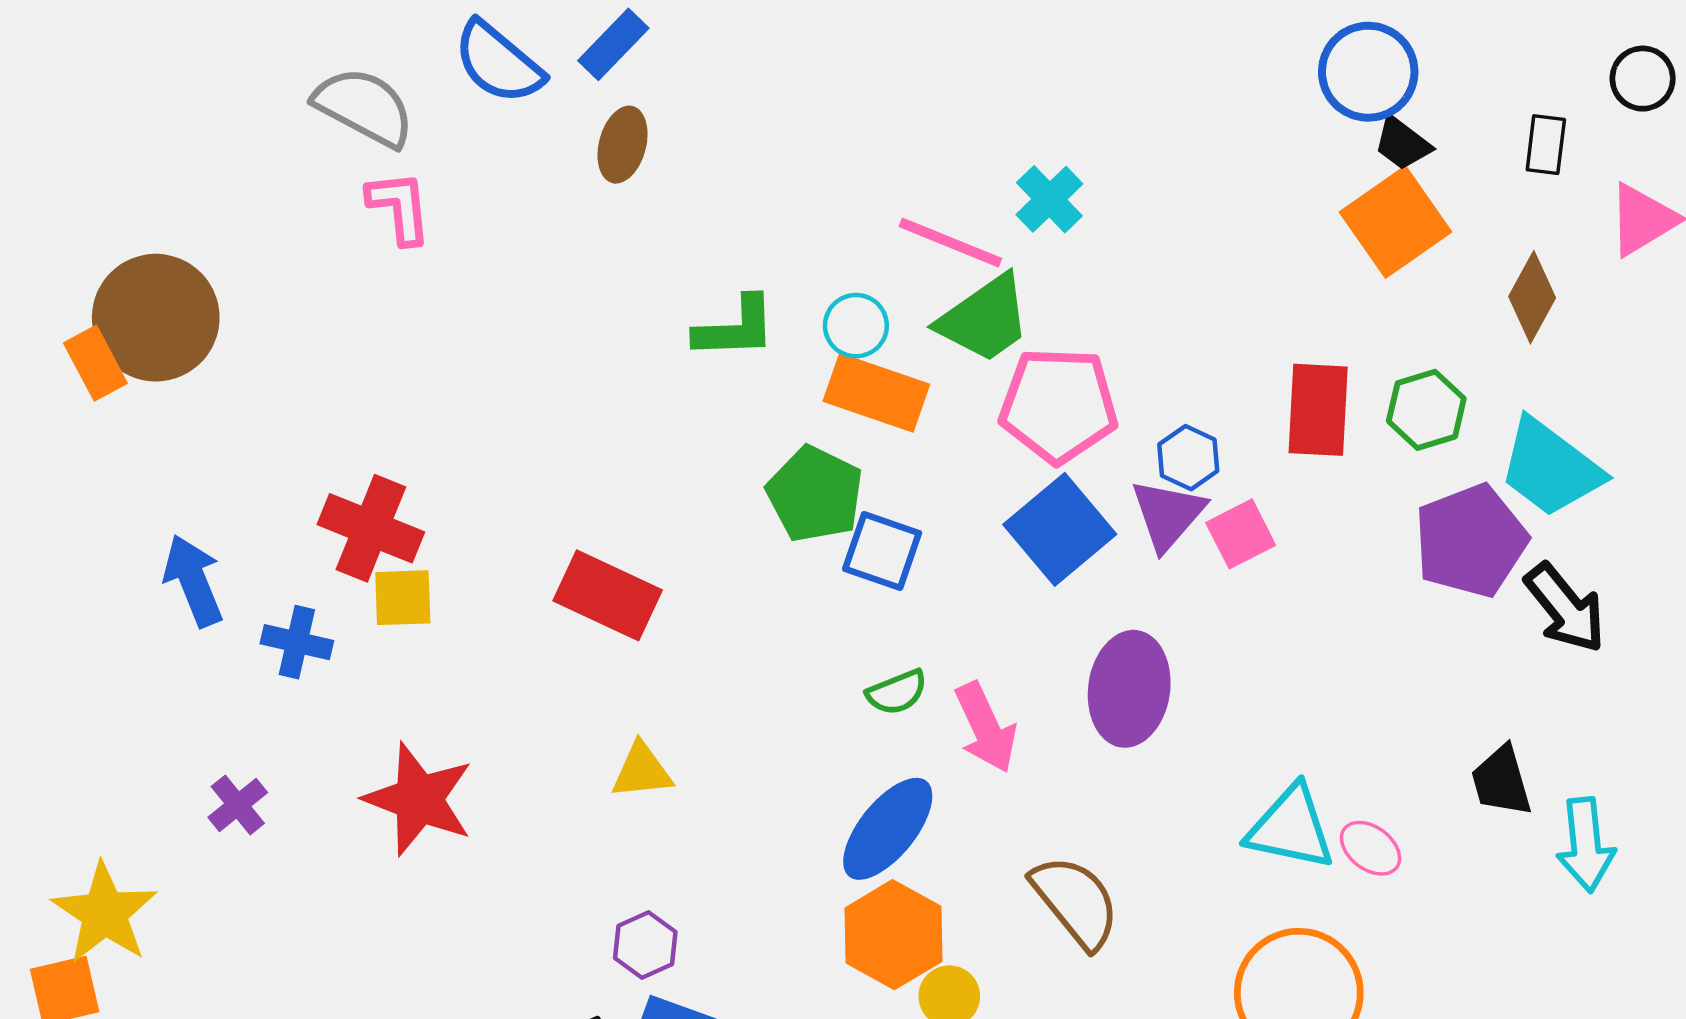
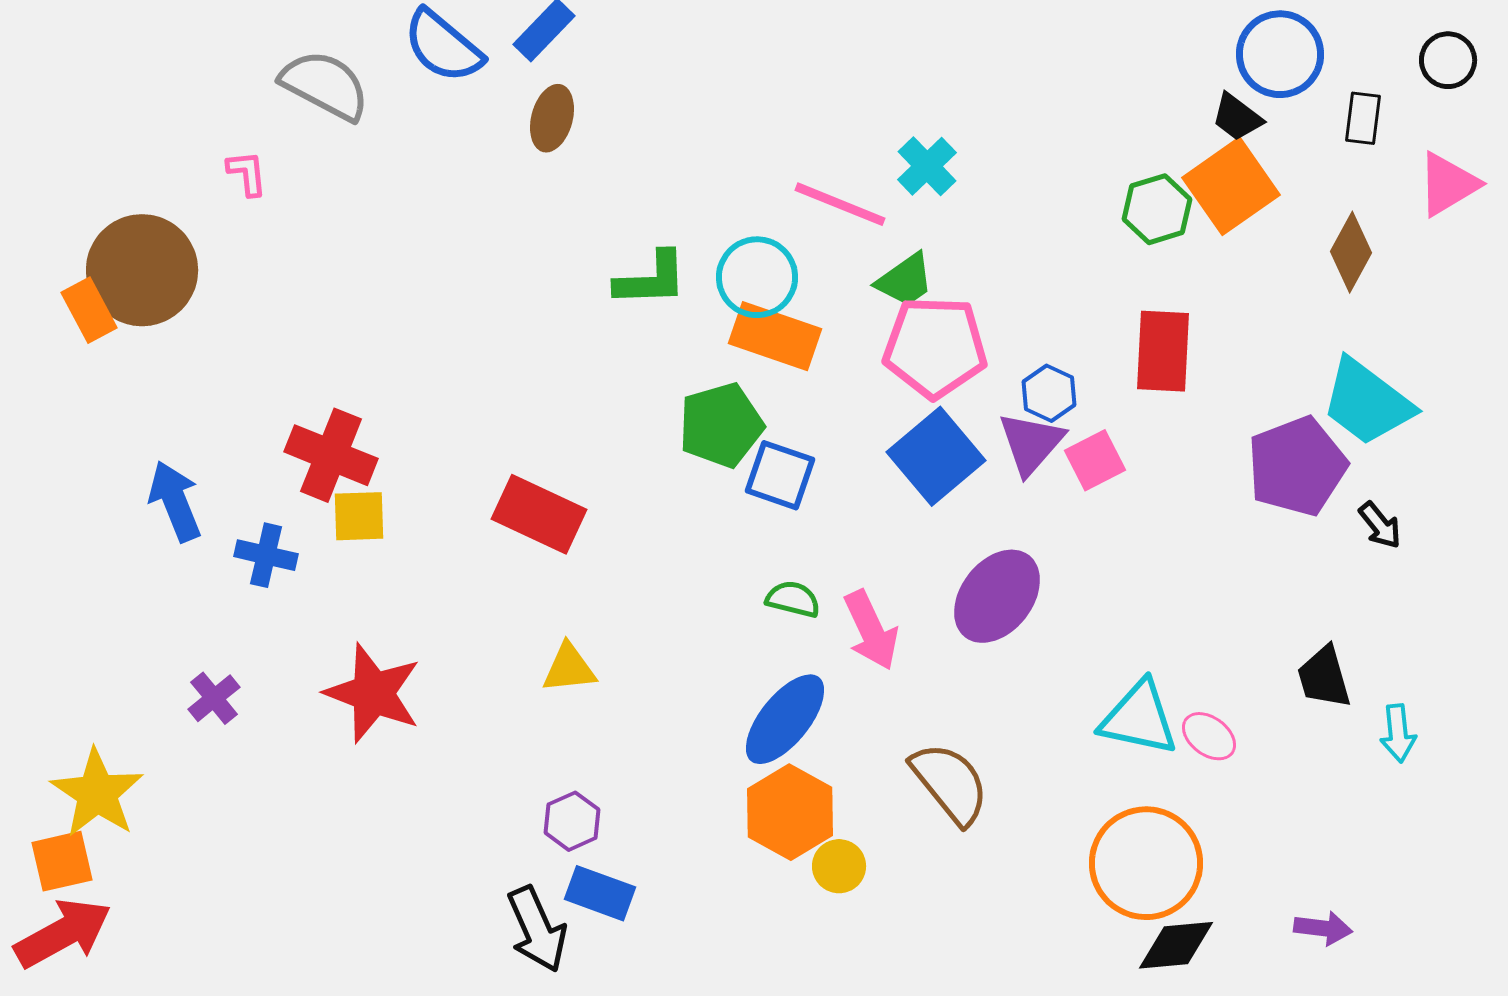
blue circle: (1368, 72) -> (1280, 54), moved
pink L-shape: (399, 207) -> (247, 173), moved, size x0.7
green trapezoid: (985, 319) -> (905, 280), moved, size x0.7
cyan circle: (856, 326) -> (757, 277), size x1.4
green hexagon: (1426, 410) -> (1157, 209), moved
green pentagon: (815, 494) -> (721, 425), turned 30
black arrow: (1565, 608) -> (1380, 525), size x0.6
purple ellipse: (1129, 689) -> (997, 596), turned 30
green semicircle: (897, 692) -> (793, 599), turned -144
cyan arrow: (1586, 845) -> (1398, 733), size x0.7

